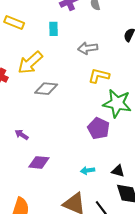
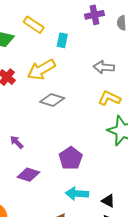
cyan rectangle: (54, 29) -> (62, 40), moved
purple pentagon: (99, 128) -> (71, 158), moved
cyan arrow: (88, 170) -> (77, 194), size x1.5

